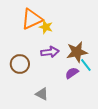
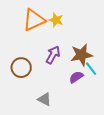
yellow star: (46, 27) -> (56, 20), moved
purple arrow: (50, 52) -> (53, 55), turned -54

